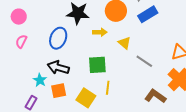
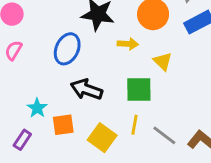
gray line: (144, 61) -> (164, 135), moved
green square: (97, 65) -> (139, 89), moved
black arrow: (58, 67) -> (87, 89), moved

